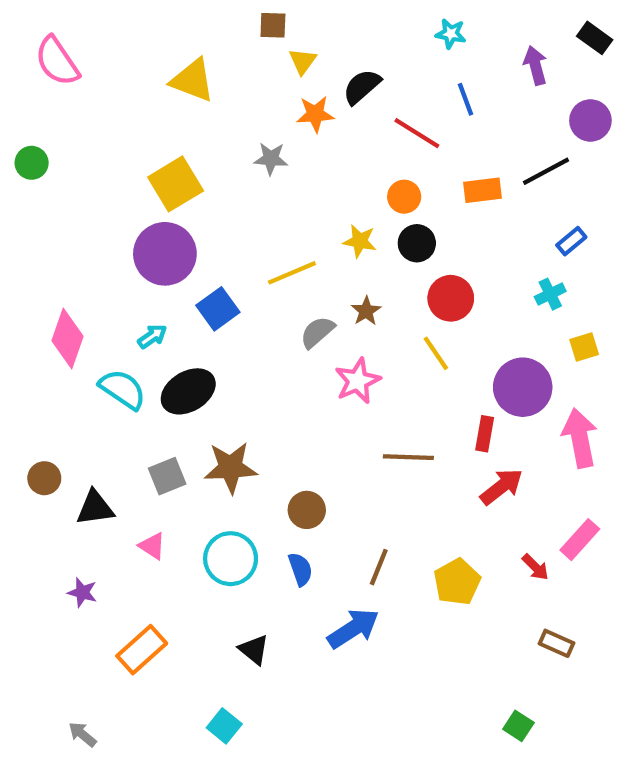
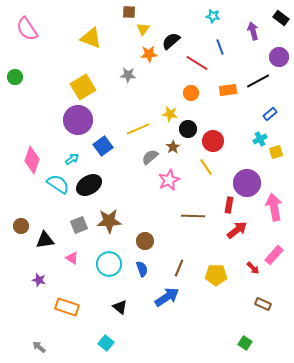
black circle: (417, 243) -> (188, 129), moved
yellow square: (584, 347) -> (276, 152), moved
yellow pentagon: (457, 582) -> (216, 275), turned 30
orange rectangle: (142, 650) -> (67, 307), turned 60

